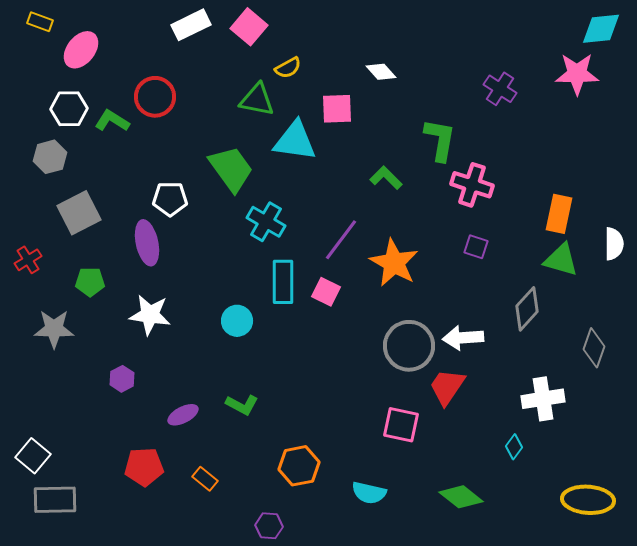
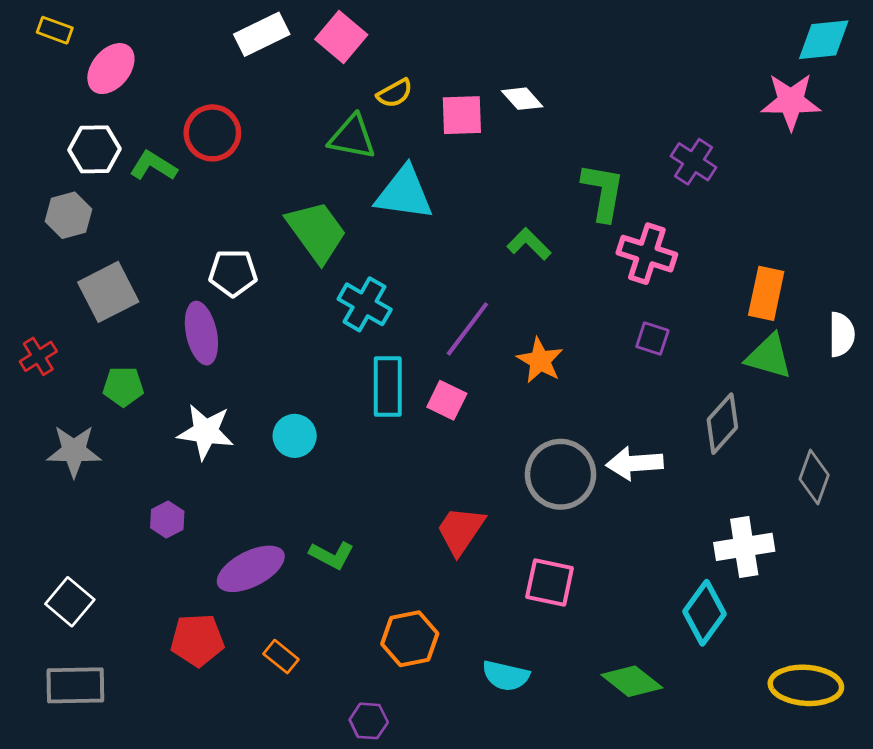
purple cross: (500, 89) -> (694, 162), moved
pink square: (337, 109) -> (462, 115), moved
orange star: (394, 263) -> (540, 360), size x0.7
cyan circle: (237, 321) -> (295, 436), moved
red trapezoid: (447, 387) -> (460, 530), moved
purple ellipse: (183, 415) -> (251, 569), size x1.6
cyan diamond: (514, 447) -> (704, 613), size x1.8
white square: (33, 456) -> (70, 602), moved

